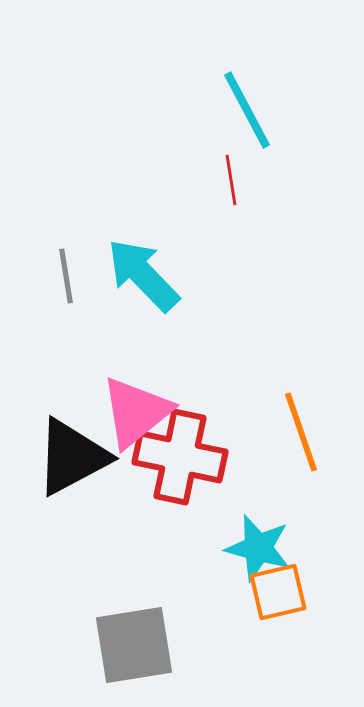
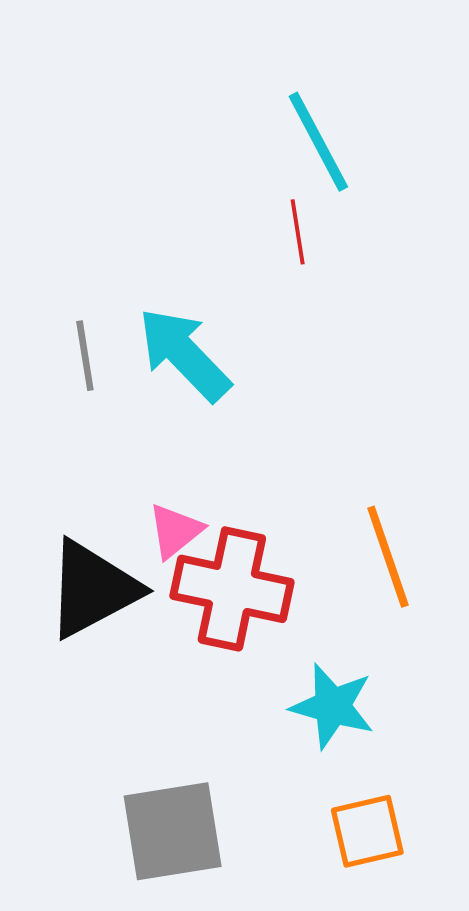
pink triangle: (136, 412) -> (175, 531), size x0.6
orange square: (278, 592) -> (367, 831), moved

